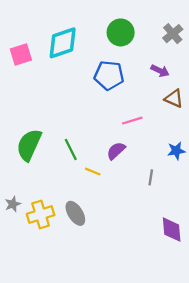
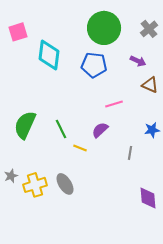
green circle: (121, 32) -> (104, 28), size x1.4
cyan diamond: (63, 43) -> (49, 55), moved, turned -64
pink square: (21, 54) -> (18, 32), moved

